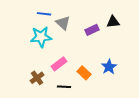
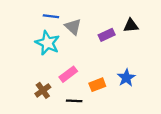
cyan star: (41, 37) -> (47, 43), turned 30
orange rectangle: (84, 73) -> (97, 85), turned -64

